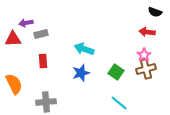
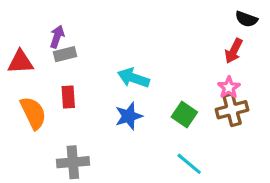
purple arrow: (26, 23) -> (57, 37), moved, turned 120
red arrow: (147, 32) -> (234, 51), turned -70
orange semicircle: (14, 84) -> (33, 113), moved

